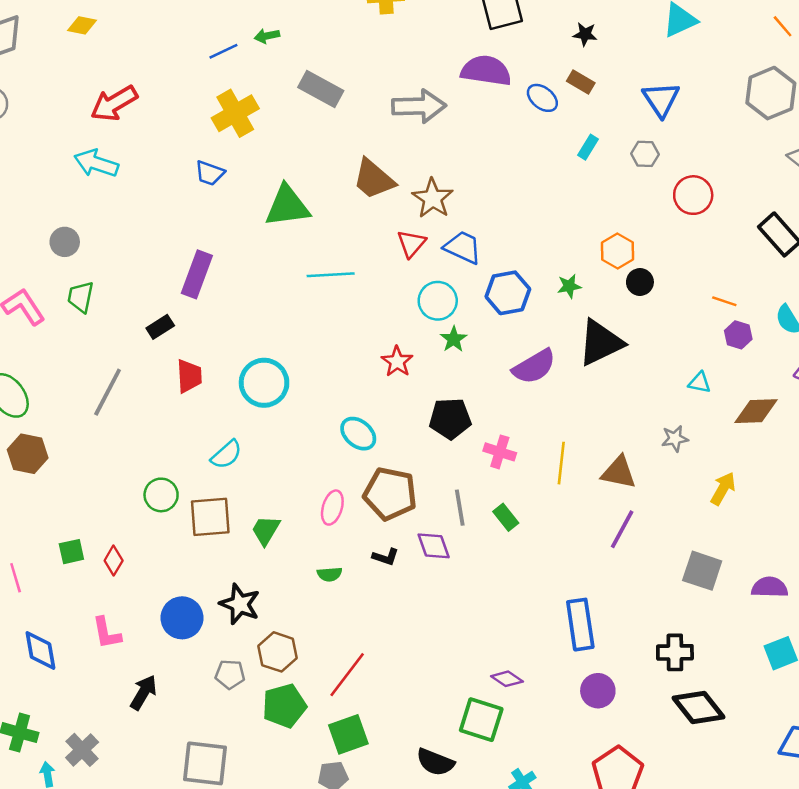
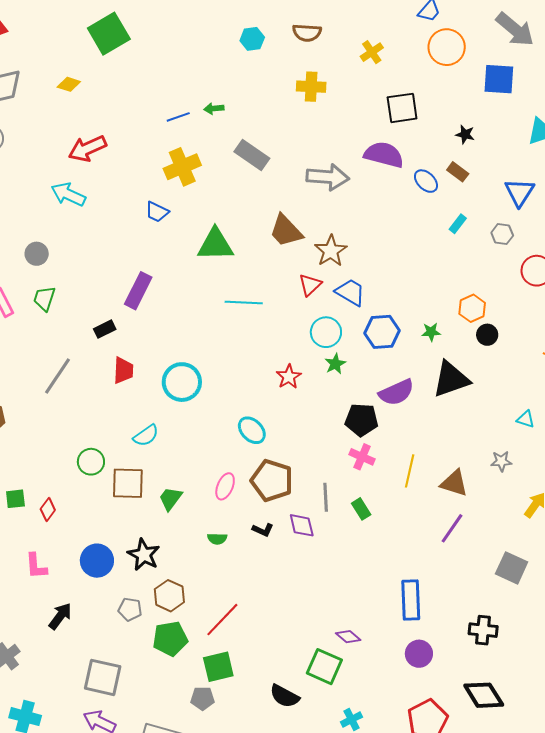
black pentagon: (450, 419) -> (362, 420), moved
black diamond: (698, 708) -> (484, 695), moved

